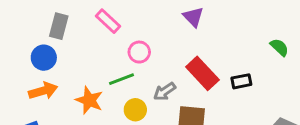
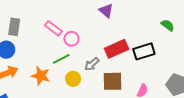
pink rectangle: (108, 21) -> (53, 28), moved
red rectangle: (202, 73) -> (117, 49), turned -65
black rectangle: (241, 81) -> (144, 51), size x1.5

